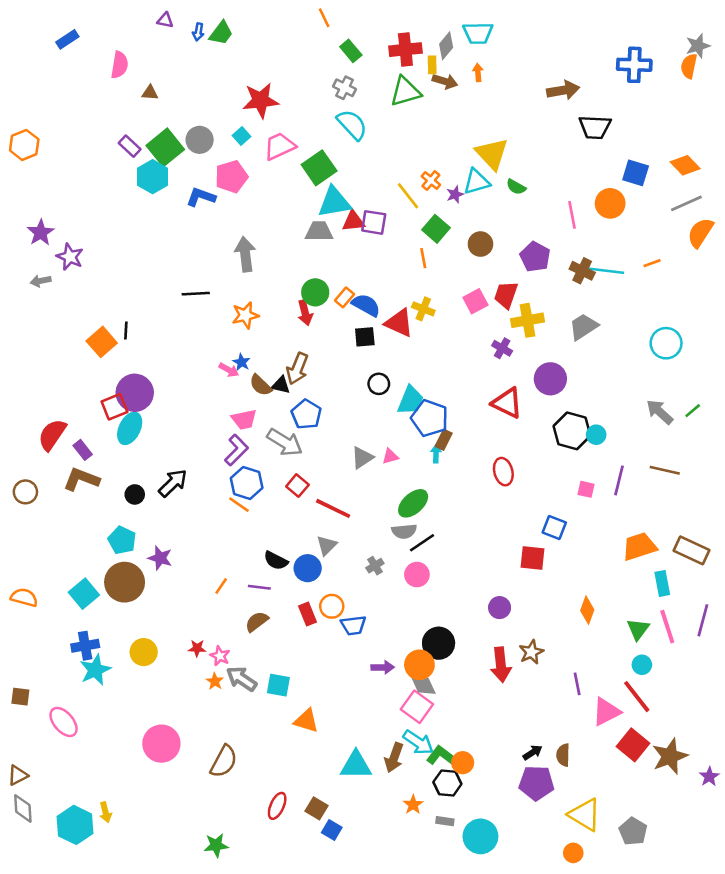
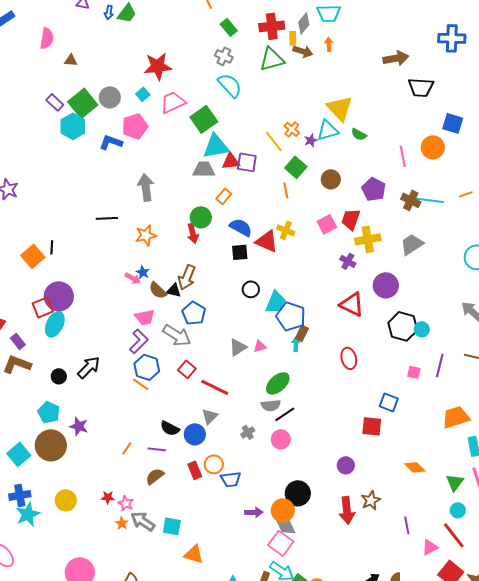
orange rectangle: (344, 297) -> (224, 196), moved
orange diamond: (587, 610) -> (415, 467), turned -65
pink triangle: (606, 712) -> (430, 547), size x0.7

